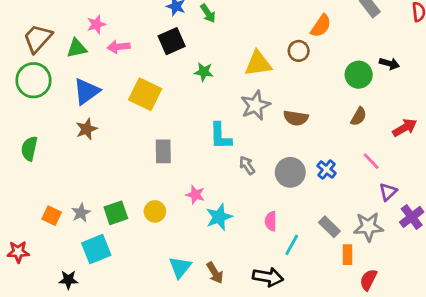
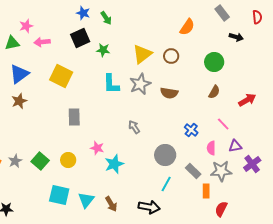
brown circle: (299, 51) -> (171, 56), moved
yellow triangle: (258, 63) -> (142, 54), turned -30
black arrow: (389, 63) -> (236, 37), moved
green star: (204, 72) -> (103, 50), moved
cyan L-shape: (220, 136) -> (111, 84), moved
gray circle: (290, 172) -> (165, 155), moved
purple triangle: (388, 192) -> (235, 146), turned 32
green square: (116, 213) -> (40, 161), turned -30
pink semicircle: (271, 221) -> (211, 148), moved
cyan square: (96, 249) -> (59, 195), moved, turned 35

